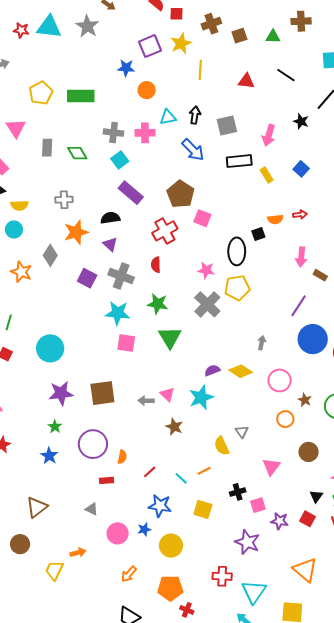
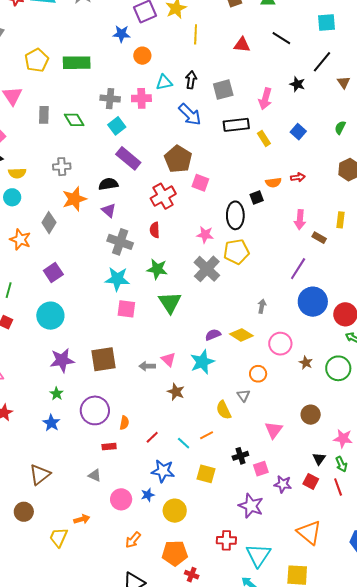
purple square: (87, 278) -> (53, 272), moved, turned 30
orange circle: (285, 419) -> (258, 374), moved

